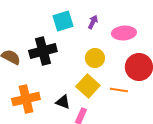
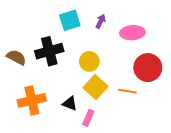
yellow circle: (95, 58) -> (89, 61), moved

